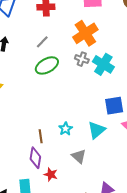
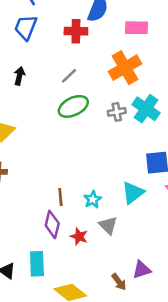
gray cross: (82, 59) -> (117, 112), moved, turned -32
cyan star: (66, 129) -> (93, 199), moved
red star: (51, 174) -> (79, 236), moved

